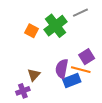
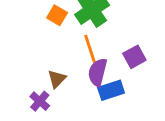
orange line: (81, 70) -> (90, 49), moved, turned 54
purple cross: (23, 91) -> (40, 101), turned -32

